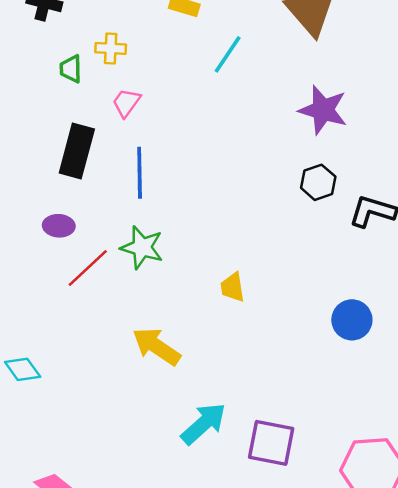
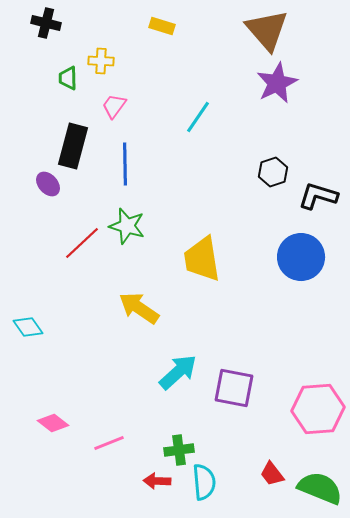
cyan line: (228, 54) -> (198, 117), moved
purple star: (323, 110) -> (277, 83), moved, turned 30
purple ellipse: (59, 226) -> (48, 184), moved, turned 45
yellow trapezoid: (233, 287) -> (202, 259), size x1.8
blue circle: (352, 320) -> (301, 257), moved, size x1.4

